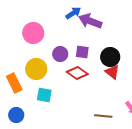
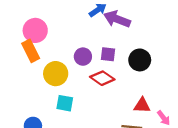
pink circle: (33, 33) -> (35, 30), moved
red triangle: (112, 72) -> (142, 105), moved, turned -35
orange rectangle: (14, 83) -> (31, 51), moved

